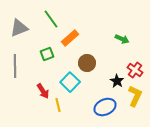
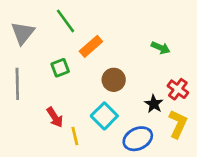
gray triangle: (19, 28) -> (23, 33), turned -30
cyan square: (70, 82) -> (104, 116), moved

